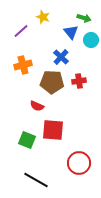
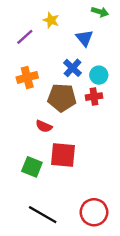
green arrow: (84, 18) -> (100, 12), moved
cyan circle: (91, 40) -> (99, 75), moved
red circle: (79, 163) -> (94, 212), moved

